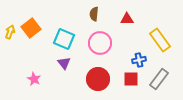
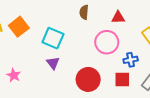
pink circle: (100, 43) -> (107, 42), moved
pink star: (34, 79) -> (14, 75), moved

